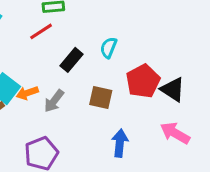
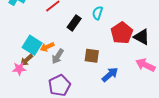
brown square: (101, 98) -> (92, 56), moved
gray arrow: (54, 101) -> (58, 56), moved
blue arrow: (120, 143) -> (110, 75), turned 48

